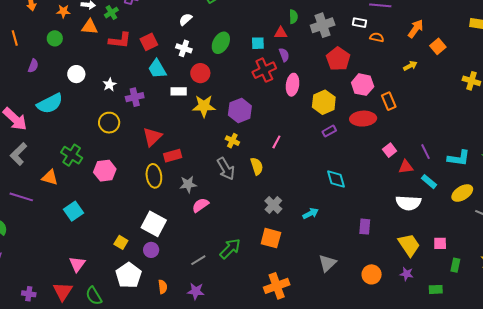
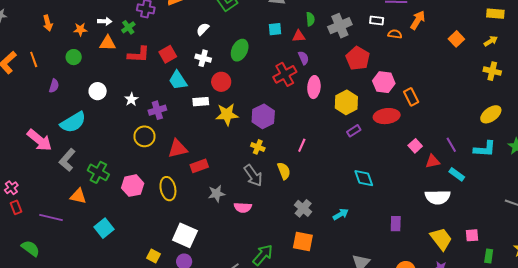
orange arrow: (416, 29) -> (418, 20), moved
cyan square: (258, 43) -> (275, 29), moved
yellow arrow: (410, 66) -> (491, 41), moved
yellow circle: (109, 123) -> (144, 136), moved
red triangle: (152, 137) -> (178, 149), turned 35
gray L-shape: (19, 154) -> (67, 160), moved
yellow ellipse: (154, 176) -> (168, 189), moved
yellow ellipse: (462, 193) -> (491, 114), moved
pink semicircle: (200, 205) -> (243, 207), moved, turned -138

